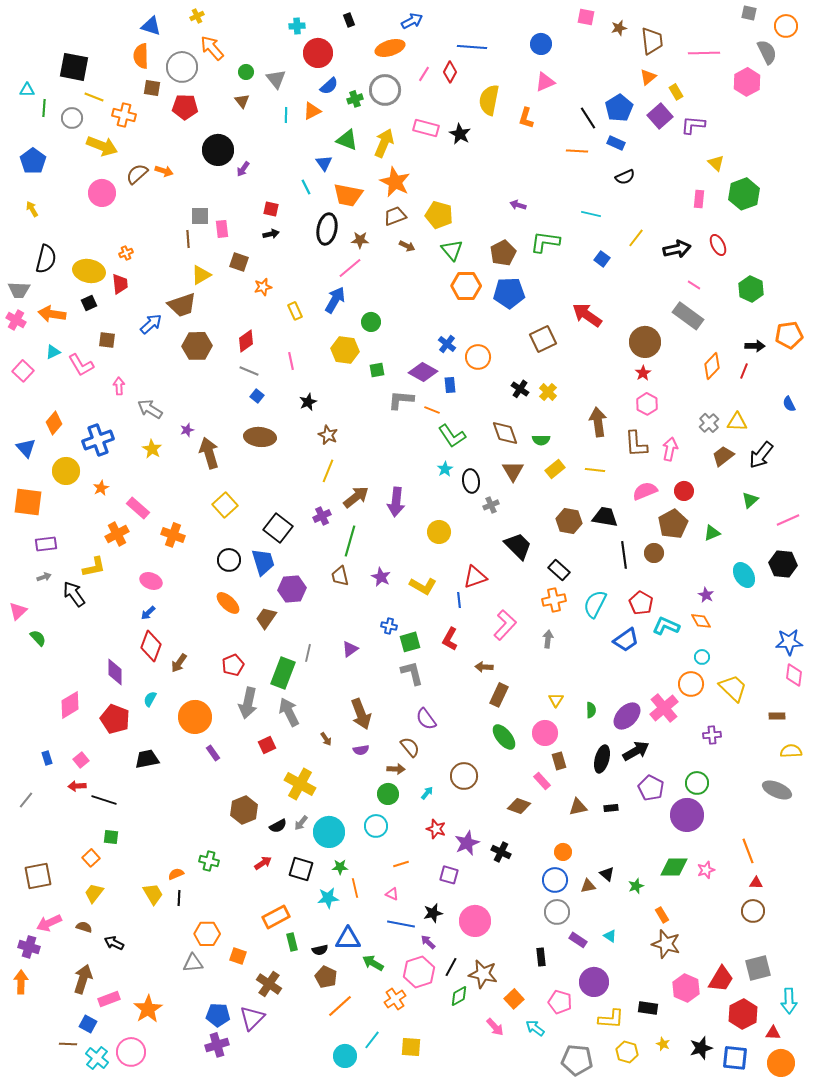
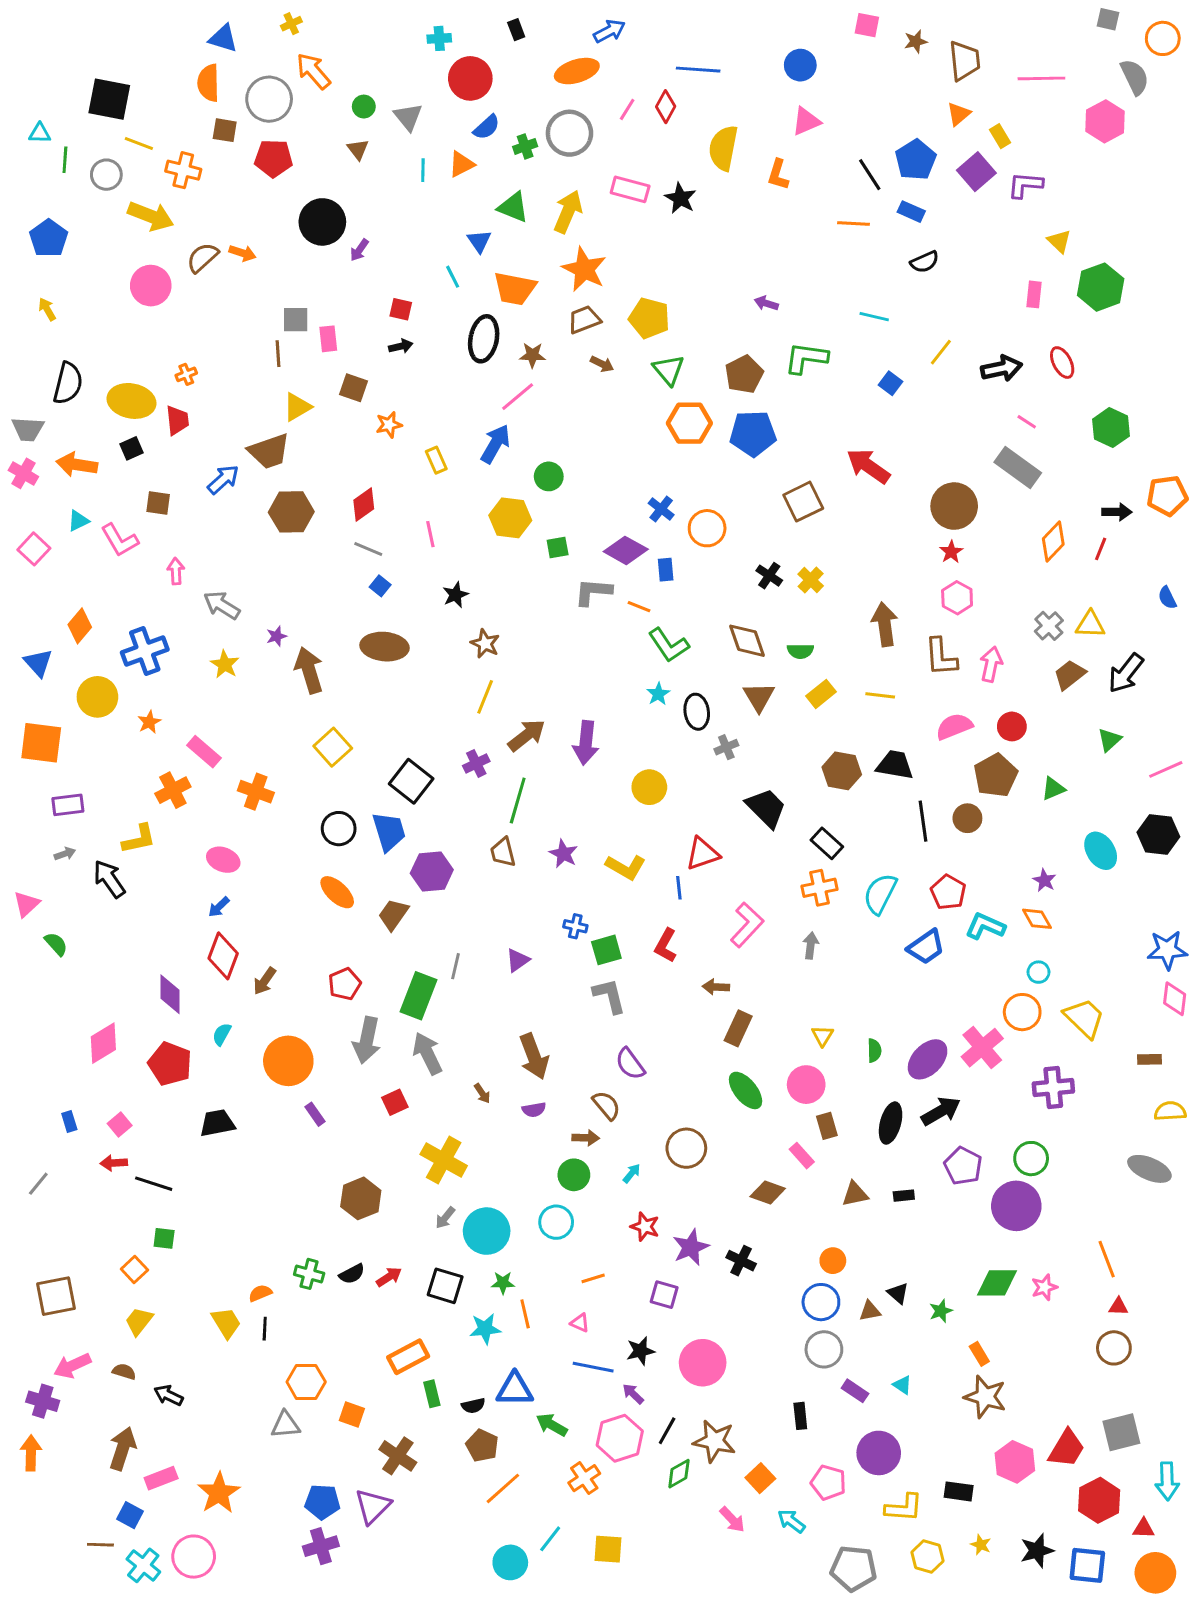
purple cross: (712, 735) -> (1053, 1088), size x1.5
black semicircle: (278, 826) -> (352, 1274), moved

